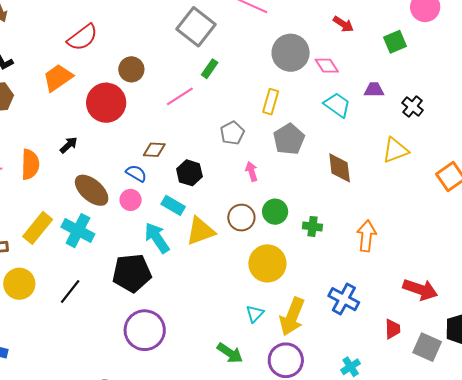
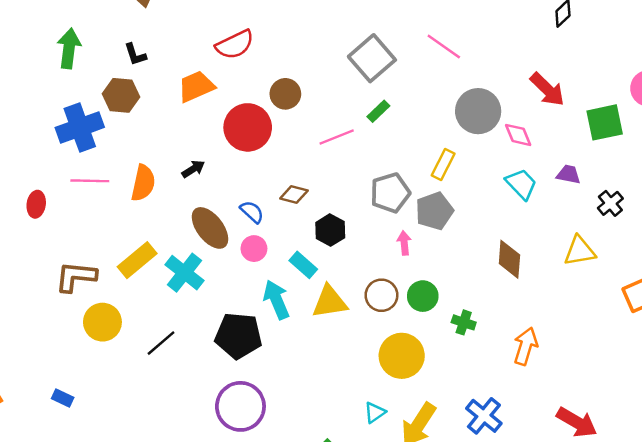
red arrow: (343, 24) -> (547, 89), size x1.5
green square: (395, 42) -> (605, 122), size x1.4
gray pentagon: (232, 133) -> (390, 193), size x1.4
gray pentagon: (289, 139) -> (434, 211), moved
blue semicircle: (136, 173) -> (252, 212), moved

